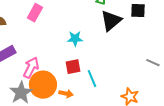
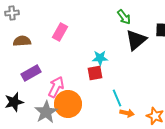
red square: (73, 67) -> (95, 73), moved
orange arrow: (66, 94) -> (127, 113), moved

